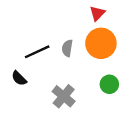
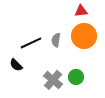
red triangle: (97, 13) -> (81, 11), turned 40
green circle: (109, 84) -> (76, 77), moved

